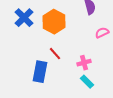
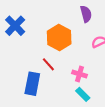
orange hexagon: (54, 22) -> (59, 38), moved
pink cross: (84, 63) -> (80, 74), turned 32

